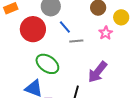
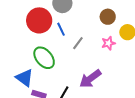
blue line: (65, 27) -> (61, 29), moved
gray line: (76, 41) -> (78, 43), turned -64

